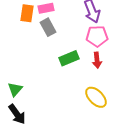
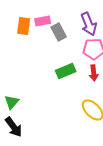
gray rectangle: (48, 27) -> (59, 32), moved

